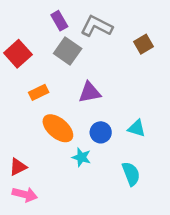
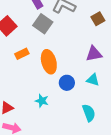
purple triangle: (90, 92) -> (94, 54), moved
orange ellipse: (58, 128) -> (49, 62), moved, turned 35
cyan star: (81, 157) -> (42, 101), moved

